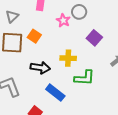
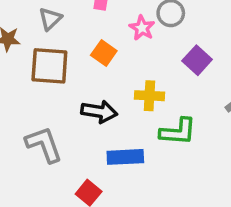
orange square: (34, 36) -> (104, 53), moved
blue rectangle: (55, 93) -> (125, 157), turned -42

